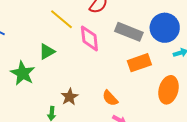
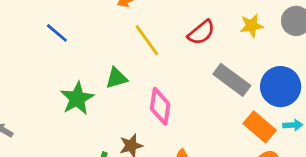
pink diamond: (89, 38) -> (160, 106), moved
orange rectangle: (139, 63) -> (260, 127), moved, turned 45

